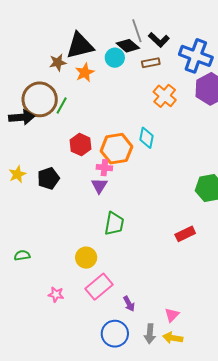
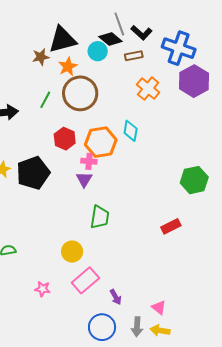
brown circle: (40, 99) -> (80, 93), moved
black pentagon: (48, 178) -> (33, 173), size x1.5
pink triangle: (172, 315) -> (159, 307), turned -35

